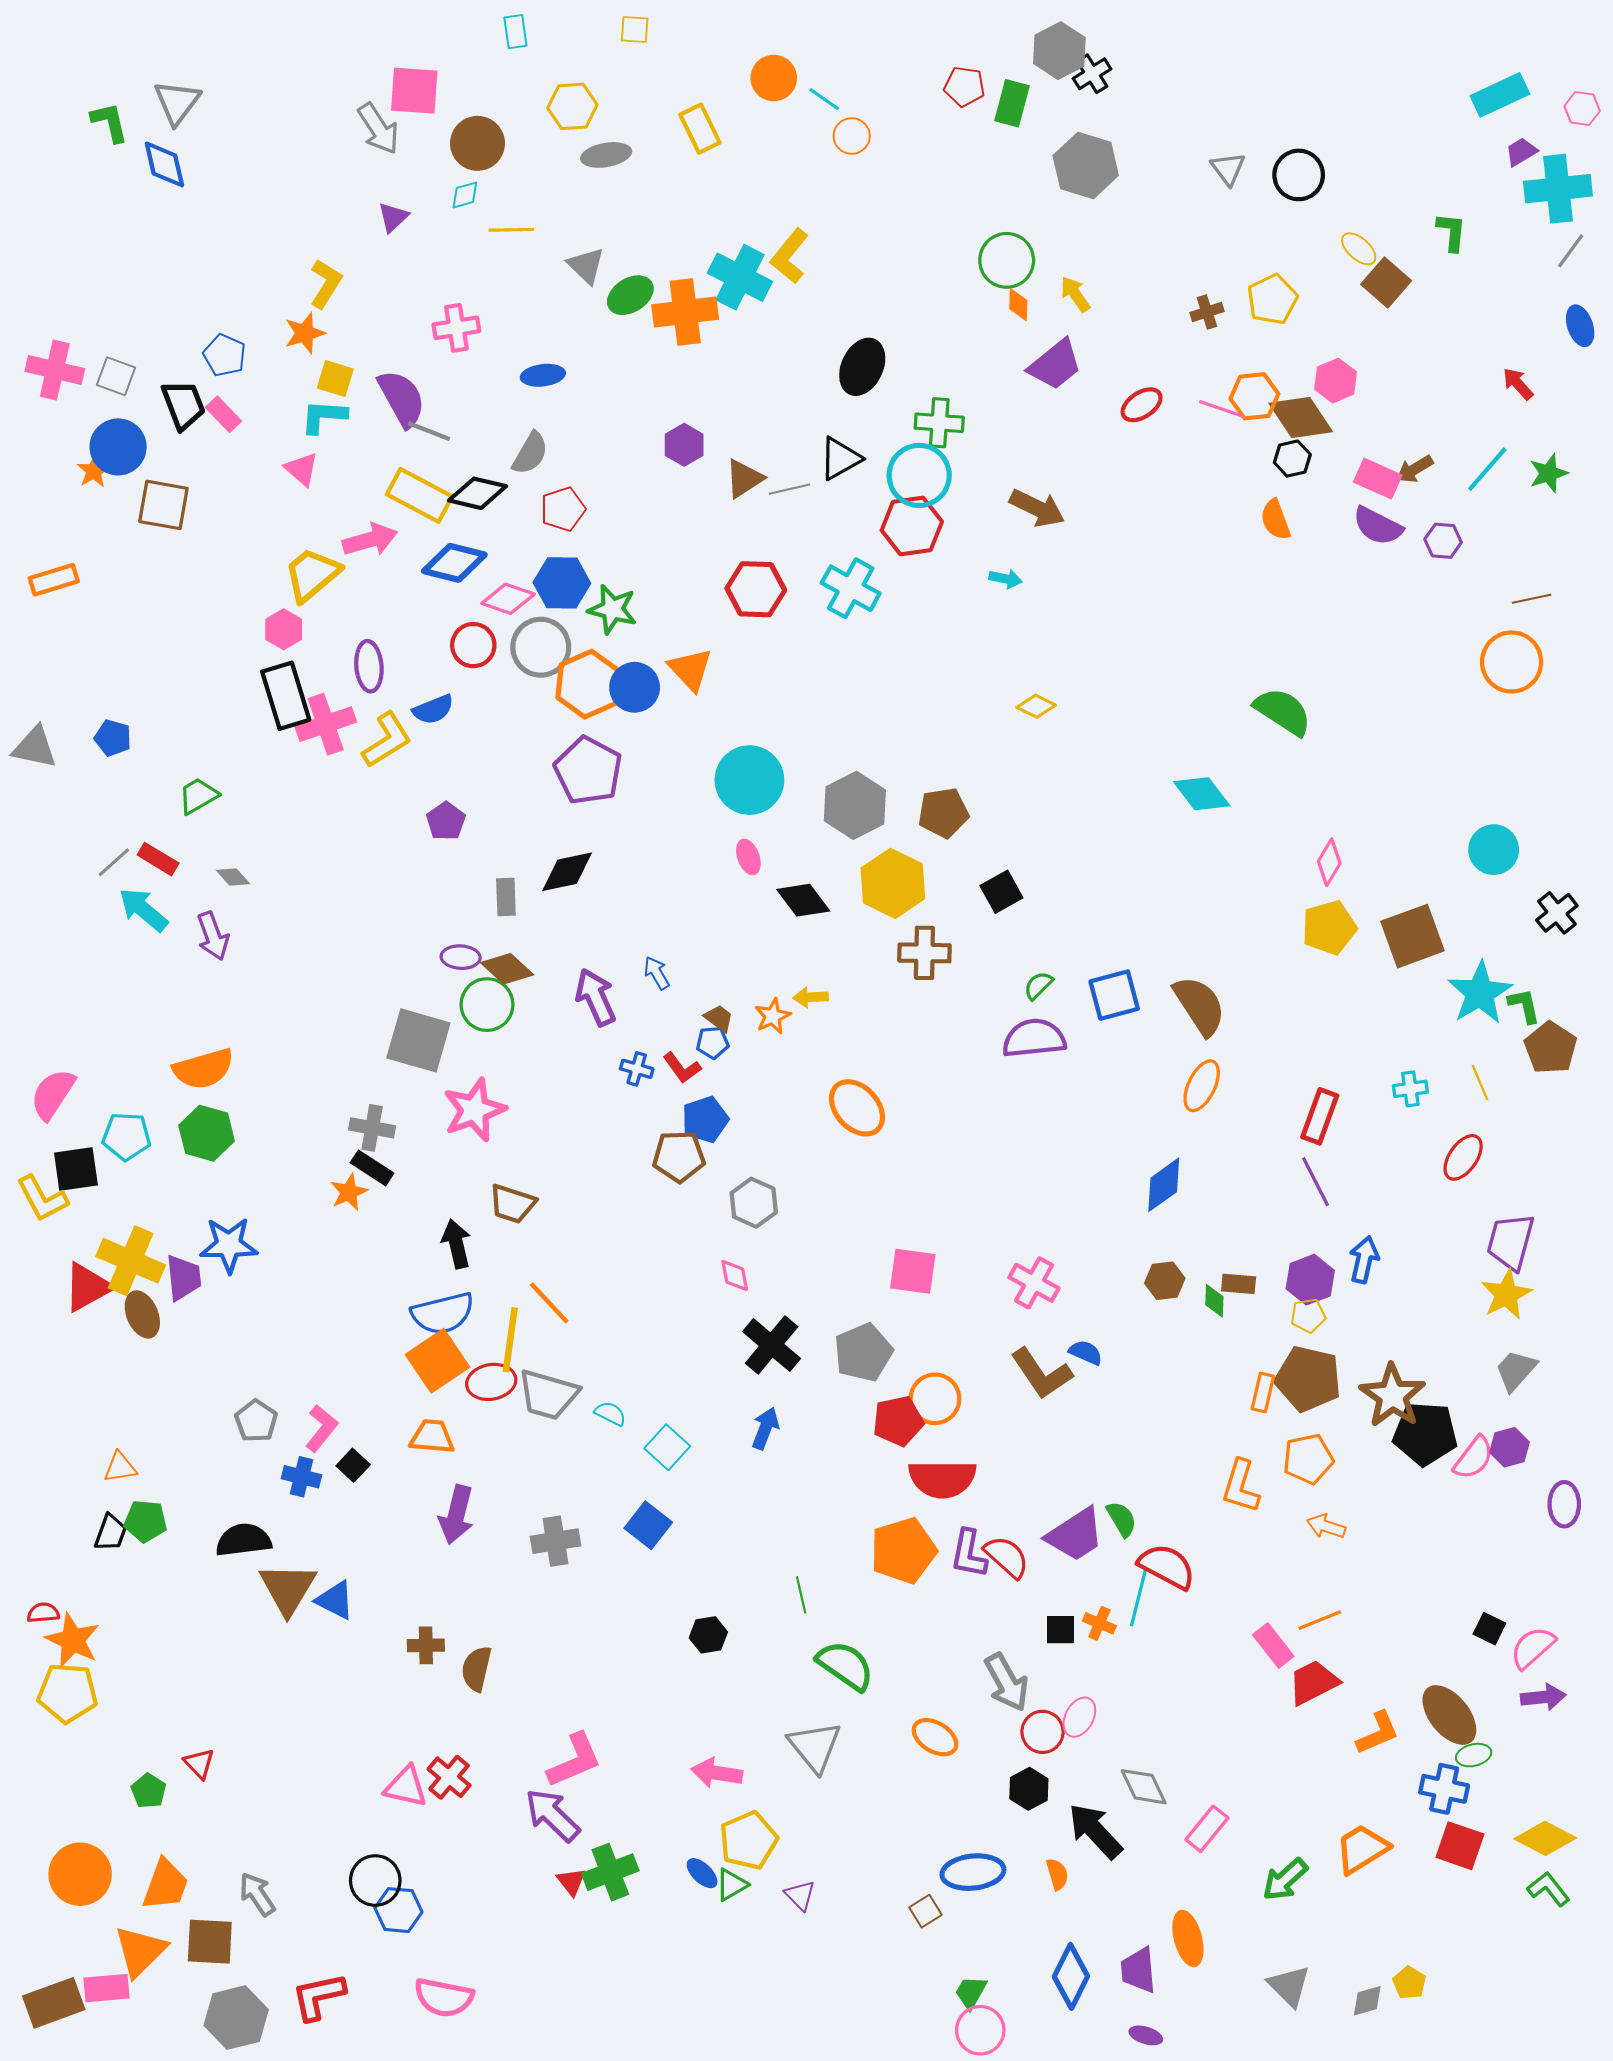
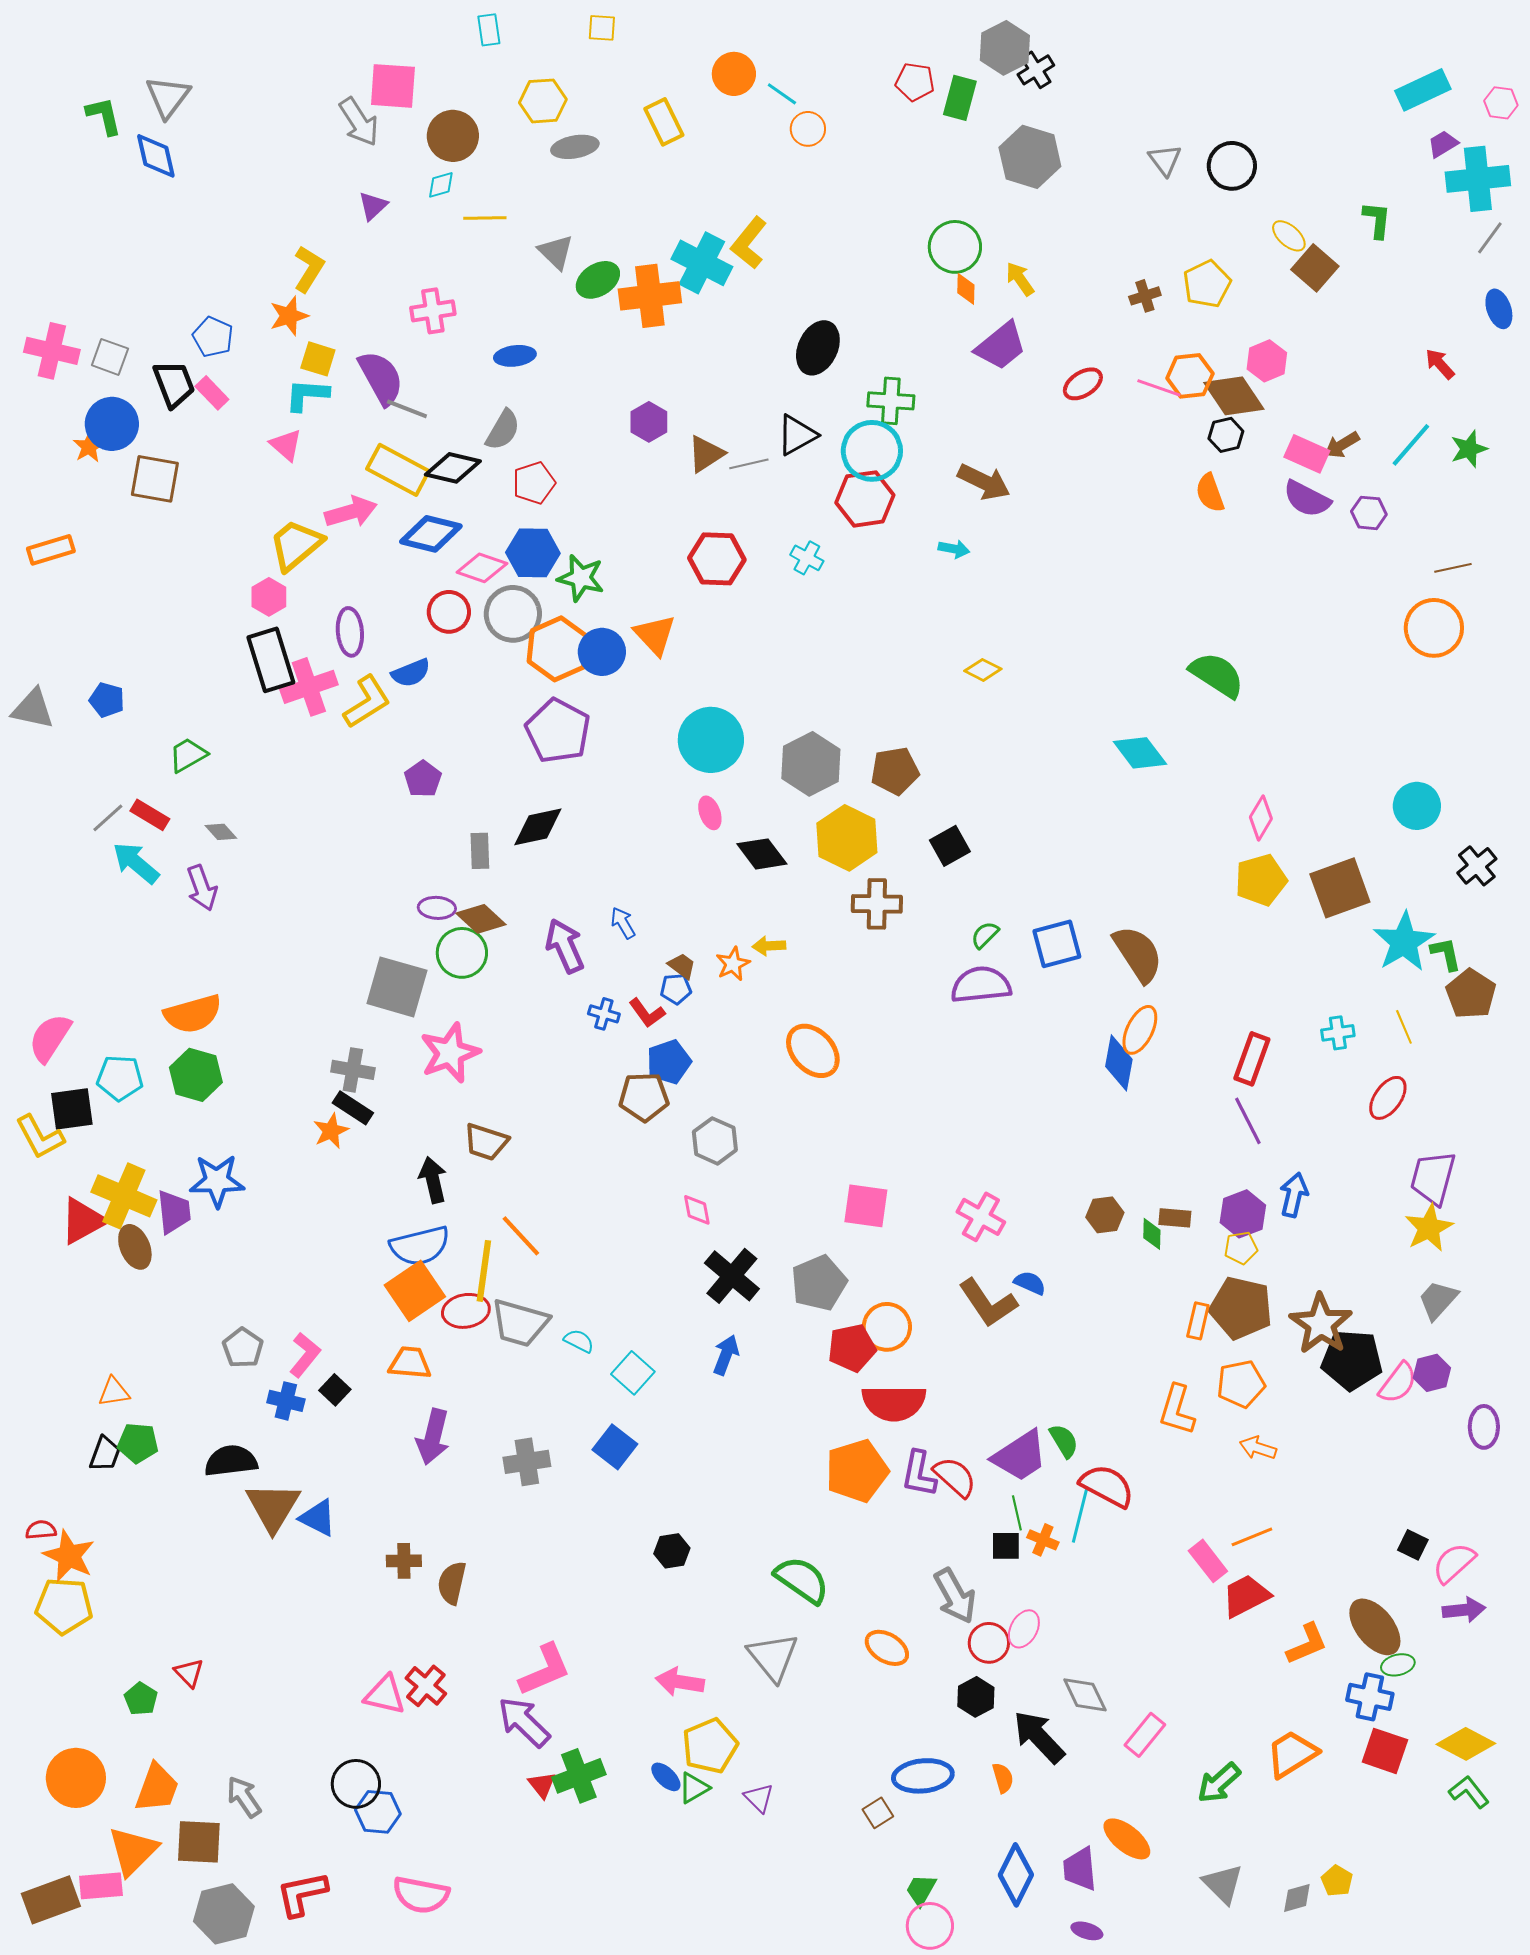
cyan cross: (851, 588) -> (807, 558), size x0.6
blue diamond: (1164, 1185) -> (1119, 1063), moved, turned -44
green line: (801, 1595) -> (1017, 1513), moved
orange ellipse: (1188, 1938) -> (1127, 1839), turned -36

